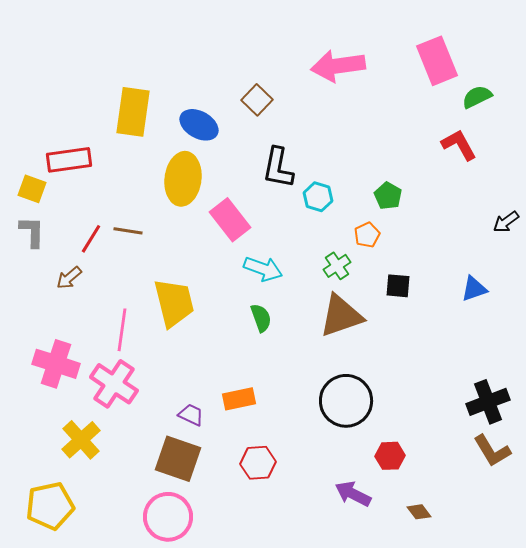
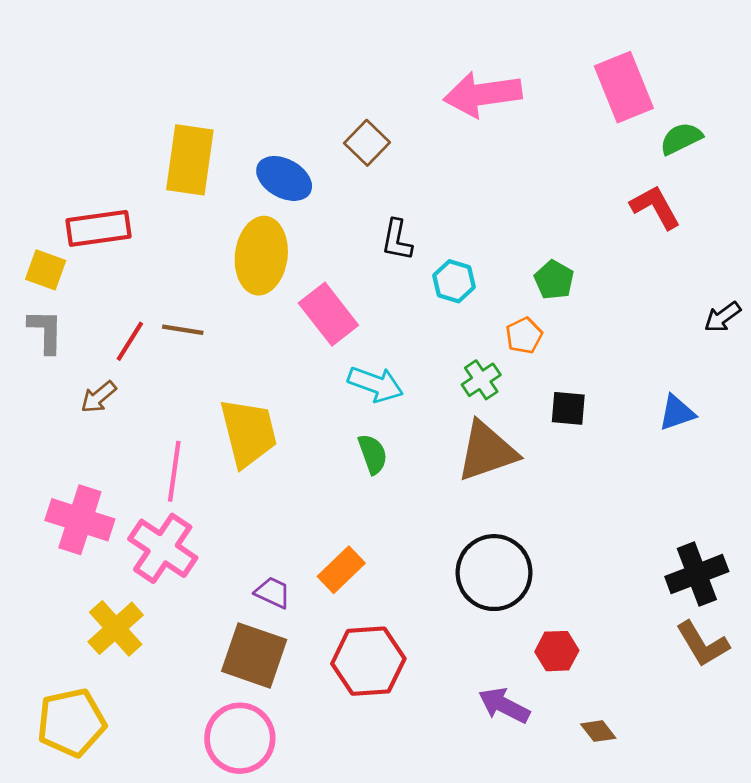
black L-shape: (278, 168) -> (397, 240), size x0.7
orange rectangle: (239, 399) -> (341, 570), turned -32
red hexagon: (258, 463) -> (368, 661), size x1.4

